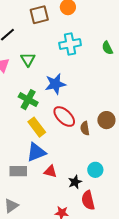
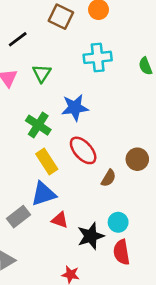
brown square: (39, 15) -> (61, 17), turned 36
brown semicircle: (85, 128) -> (109, 178), moved, turned -144
gray rectangle: (18, 171) -> (18, 217), turned -42
black star: (75, 182) -> (91, 236), size x1.5
red semicircle: (88, 200) -> (121, 252), moved

